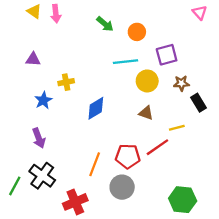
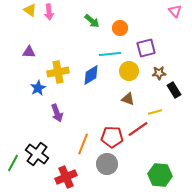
yellow cross: (66, 82) -> (58, 72), size x1.5
blue diamond: (96, 108) -> (91, 75), moved
purple arrow: (39, 138) -> (57, 113), moved

